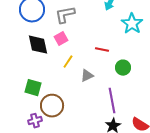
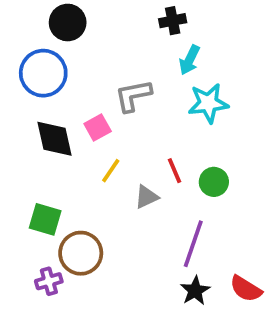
gray L-shape: (65, 15) -> (133, 96), moved
cyan star: (132, 24) -> (208, 103), moved, turned 30
red line: (102, 50) -> (174, 171), moved, turned 56
purple line: (112, 101) -> (193, 244), turned 30

